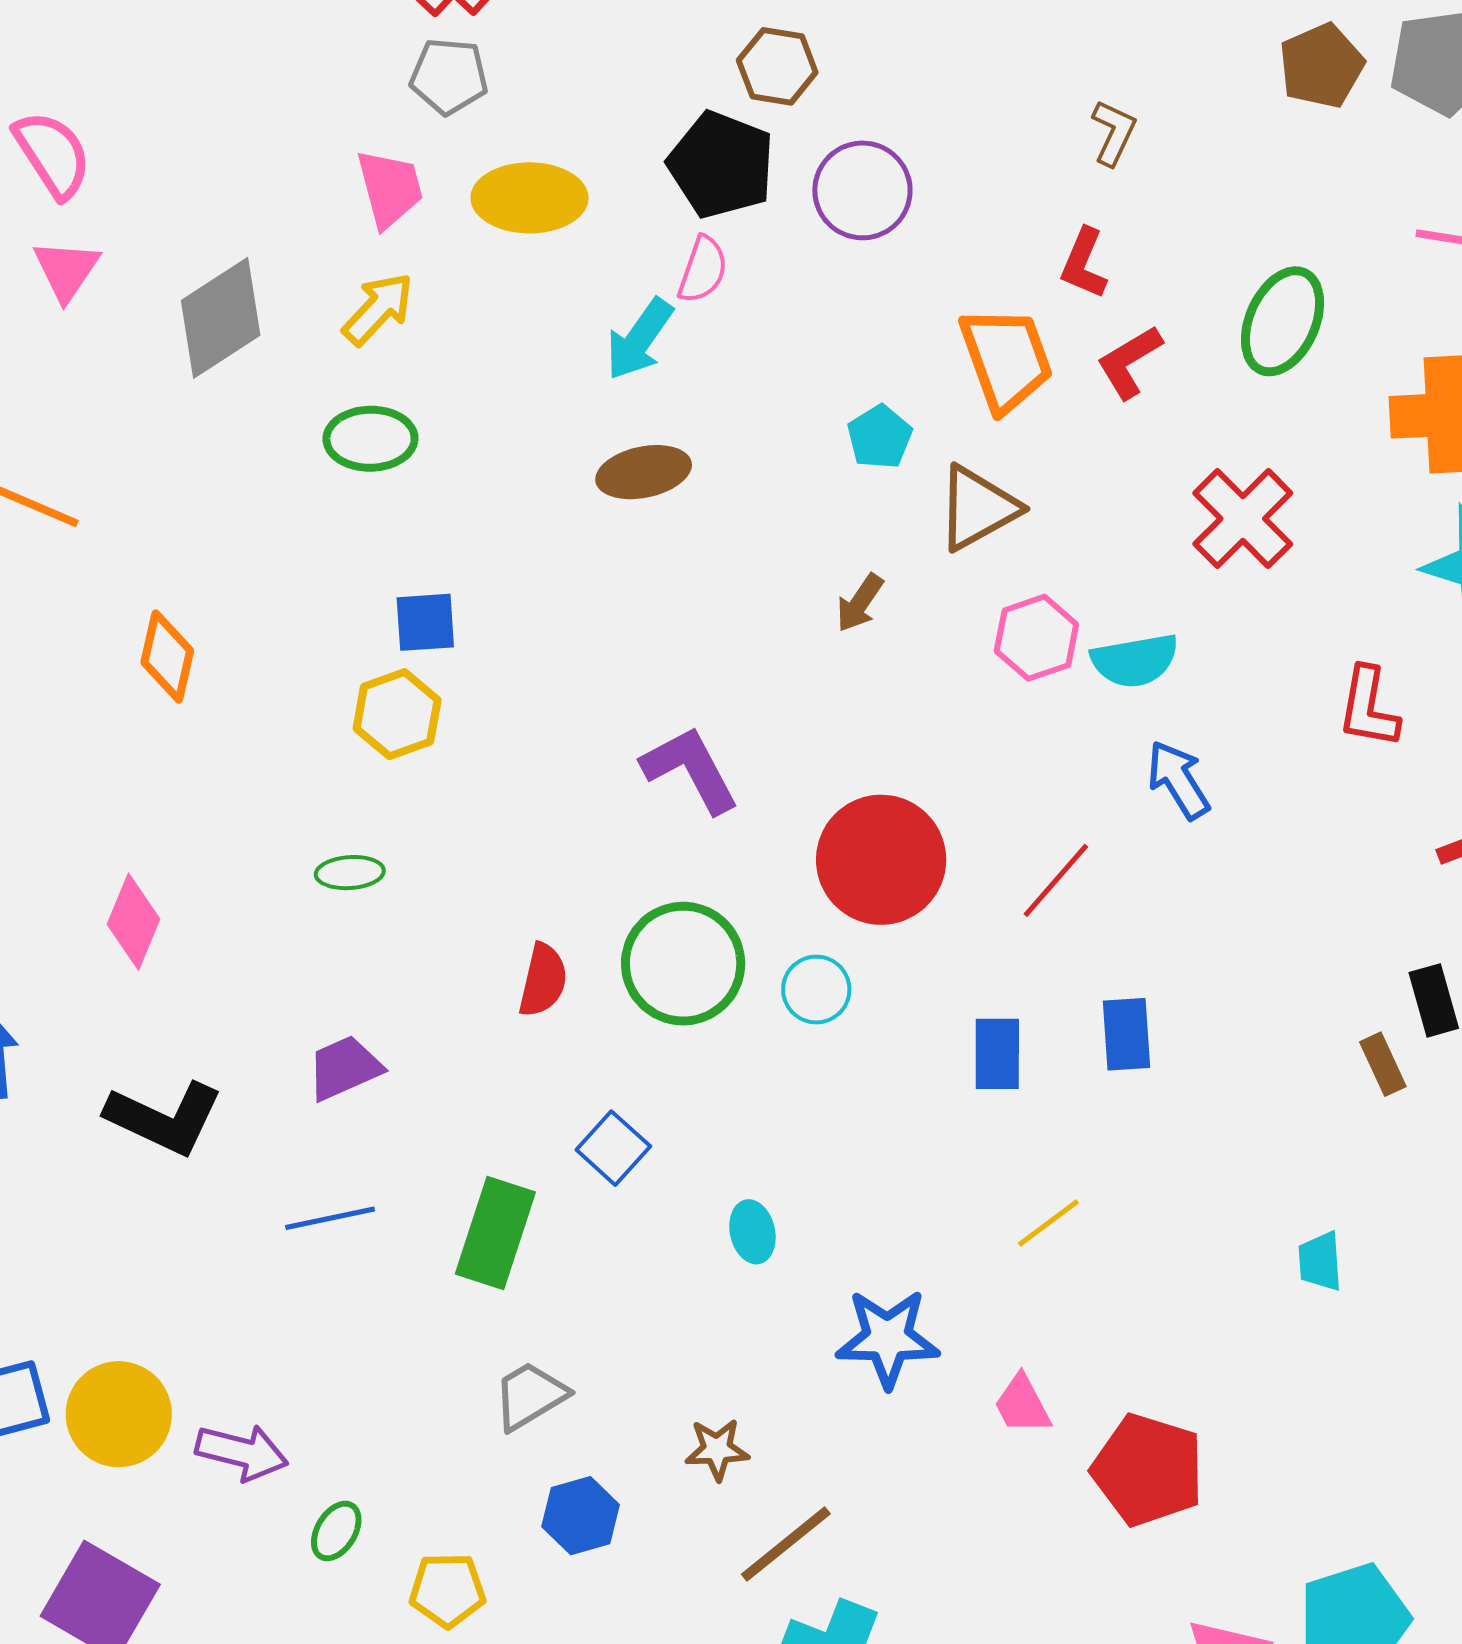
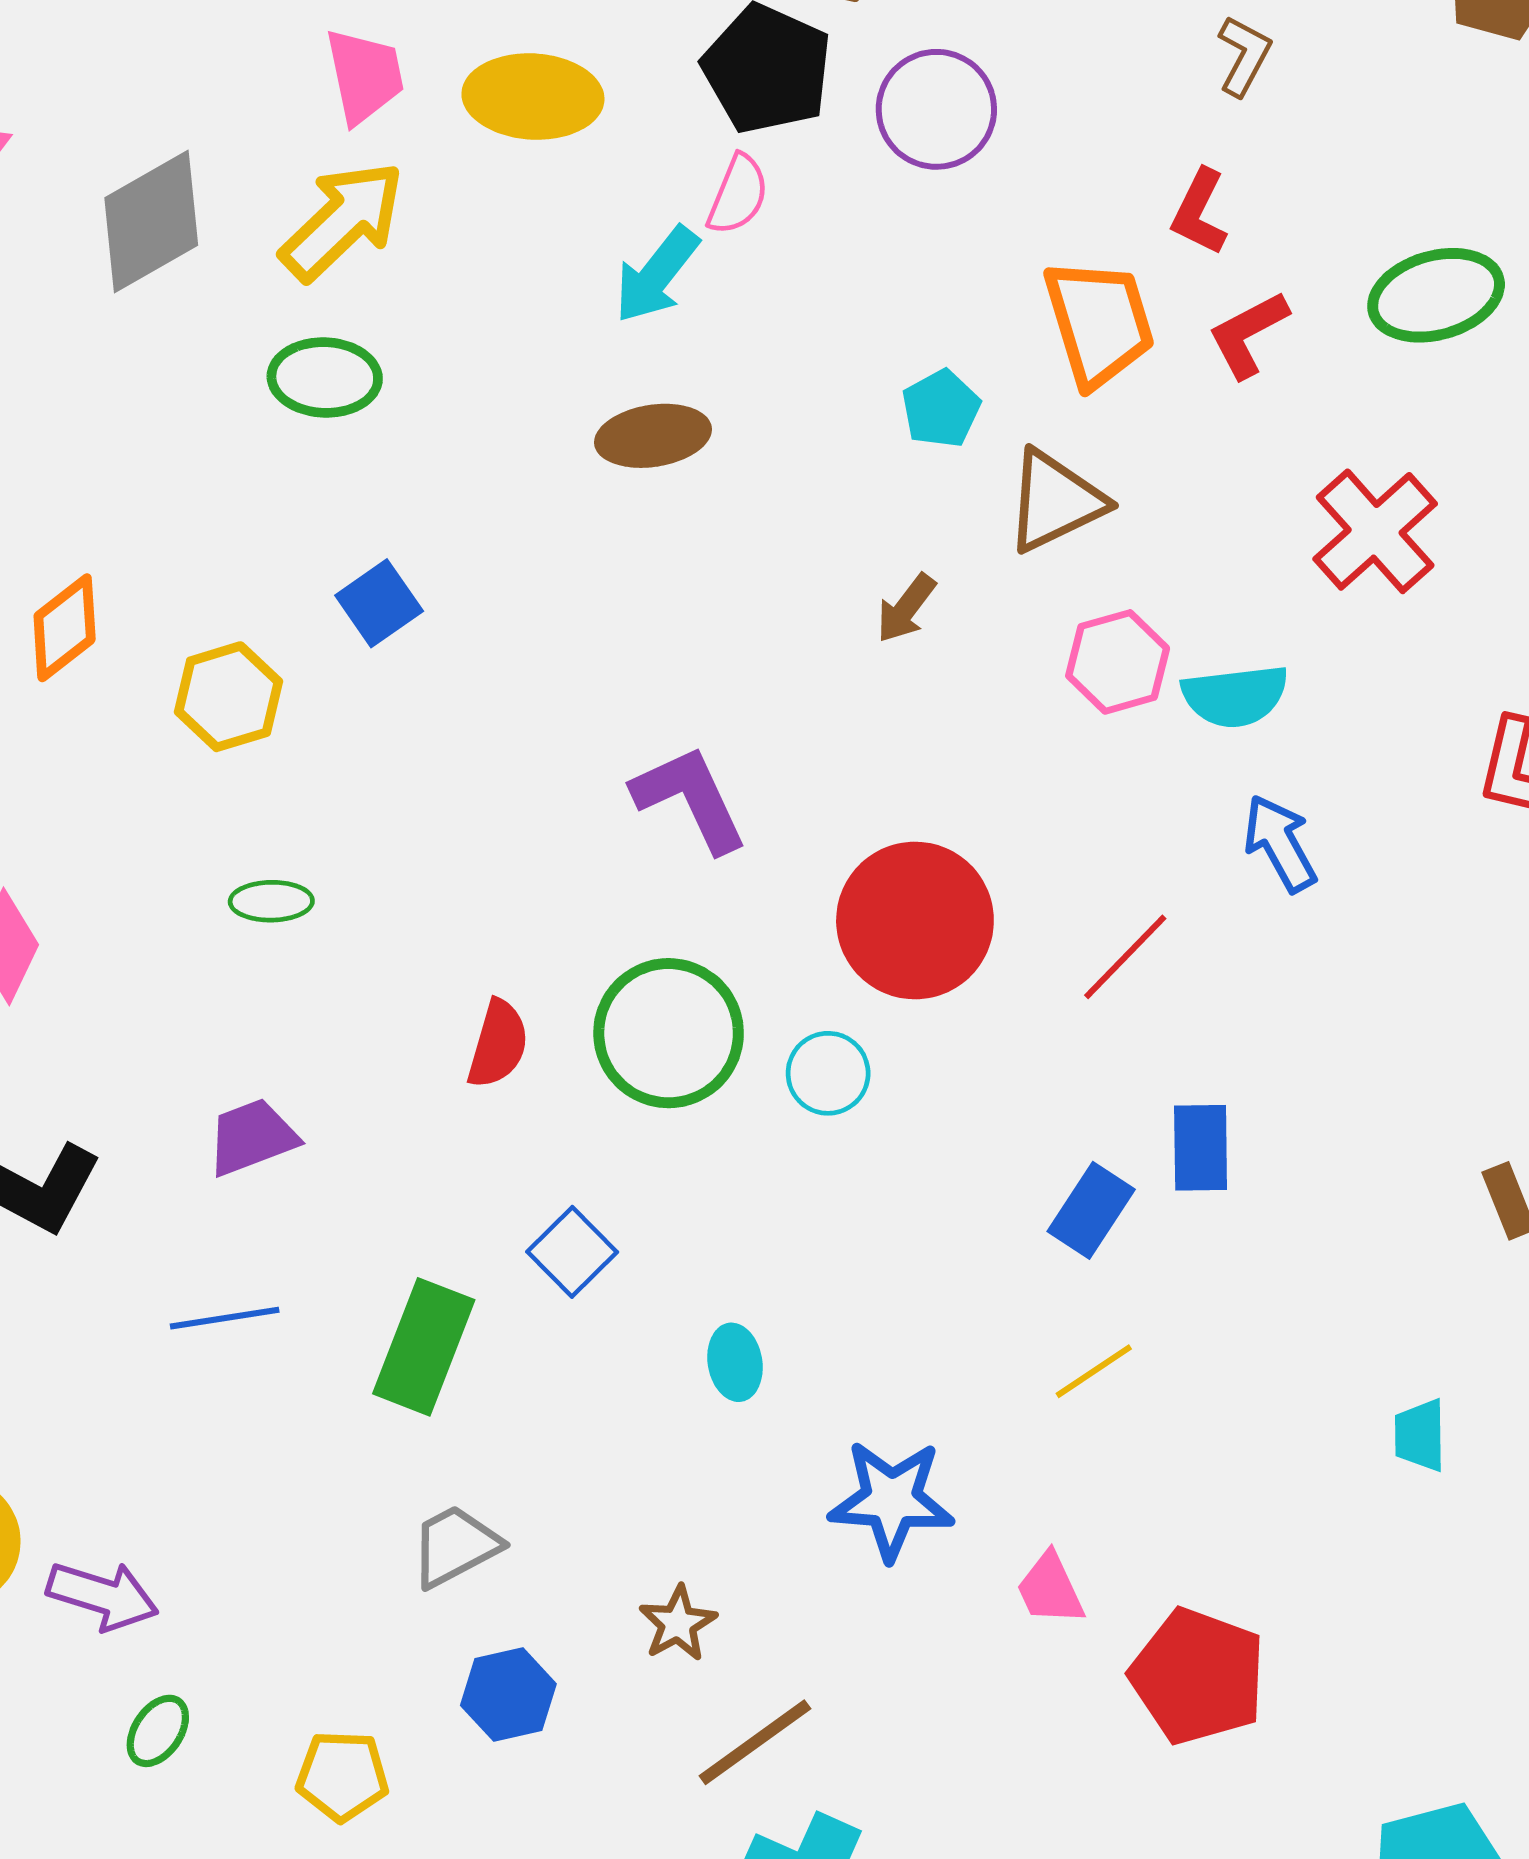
yellow arrow: (378, 309) -> (342, 221), size x1.4
green ellipse: (1283, 321) -> (1436, 295), turned 47
blue square: (425, 622) -> (379, 603), turned -34
orange diamond: (167, 657) -> (65, 628), turned 36
yellow hexagon: (397, 714) -> (228, 697), moved
blue rectangle: (997, 1054) -> (1091, 1210), moved, turned 30
brown star: (717, 1450) -> (678, 1623), turned -30
green ellipse: (336, 1531) -> (158, 1731), moved

